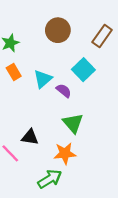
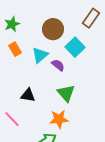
brown circle: (58, 30) -> (53, 29), moved
black triangle: (30, 137) -> (28, 95), moved

